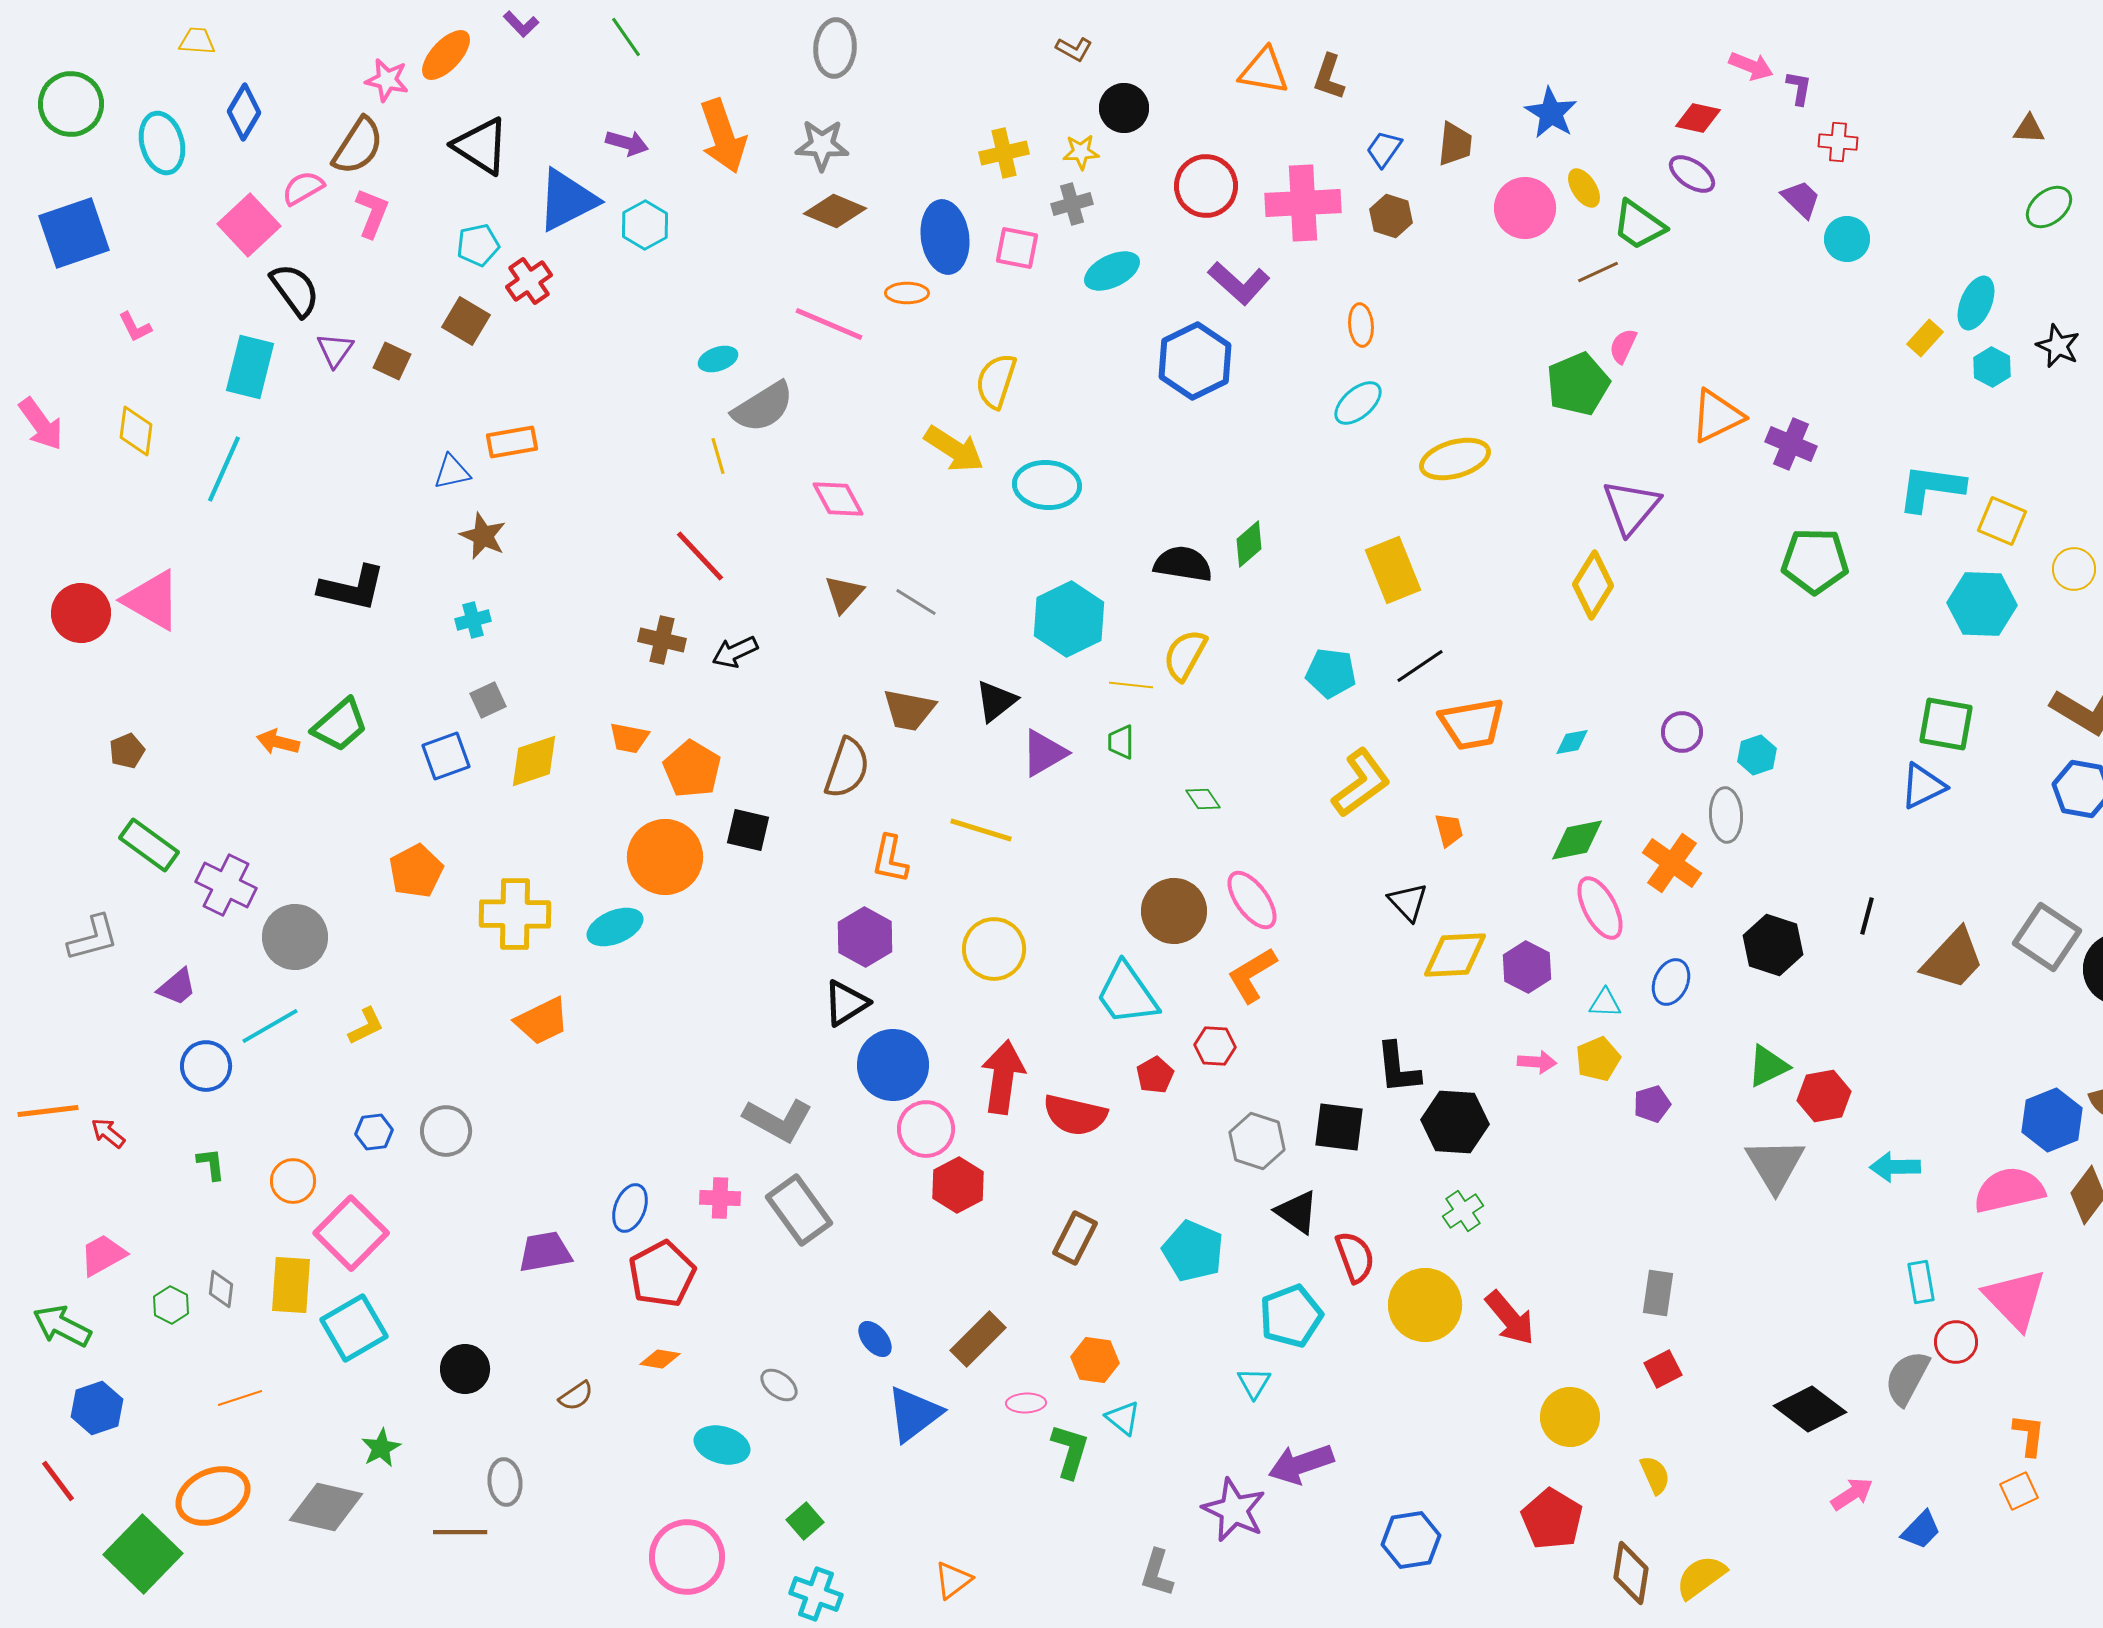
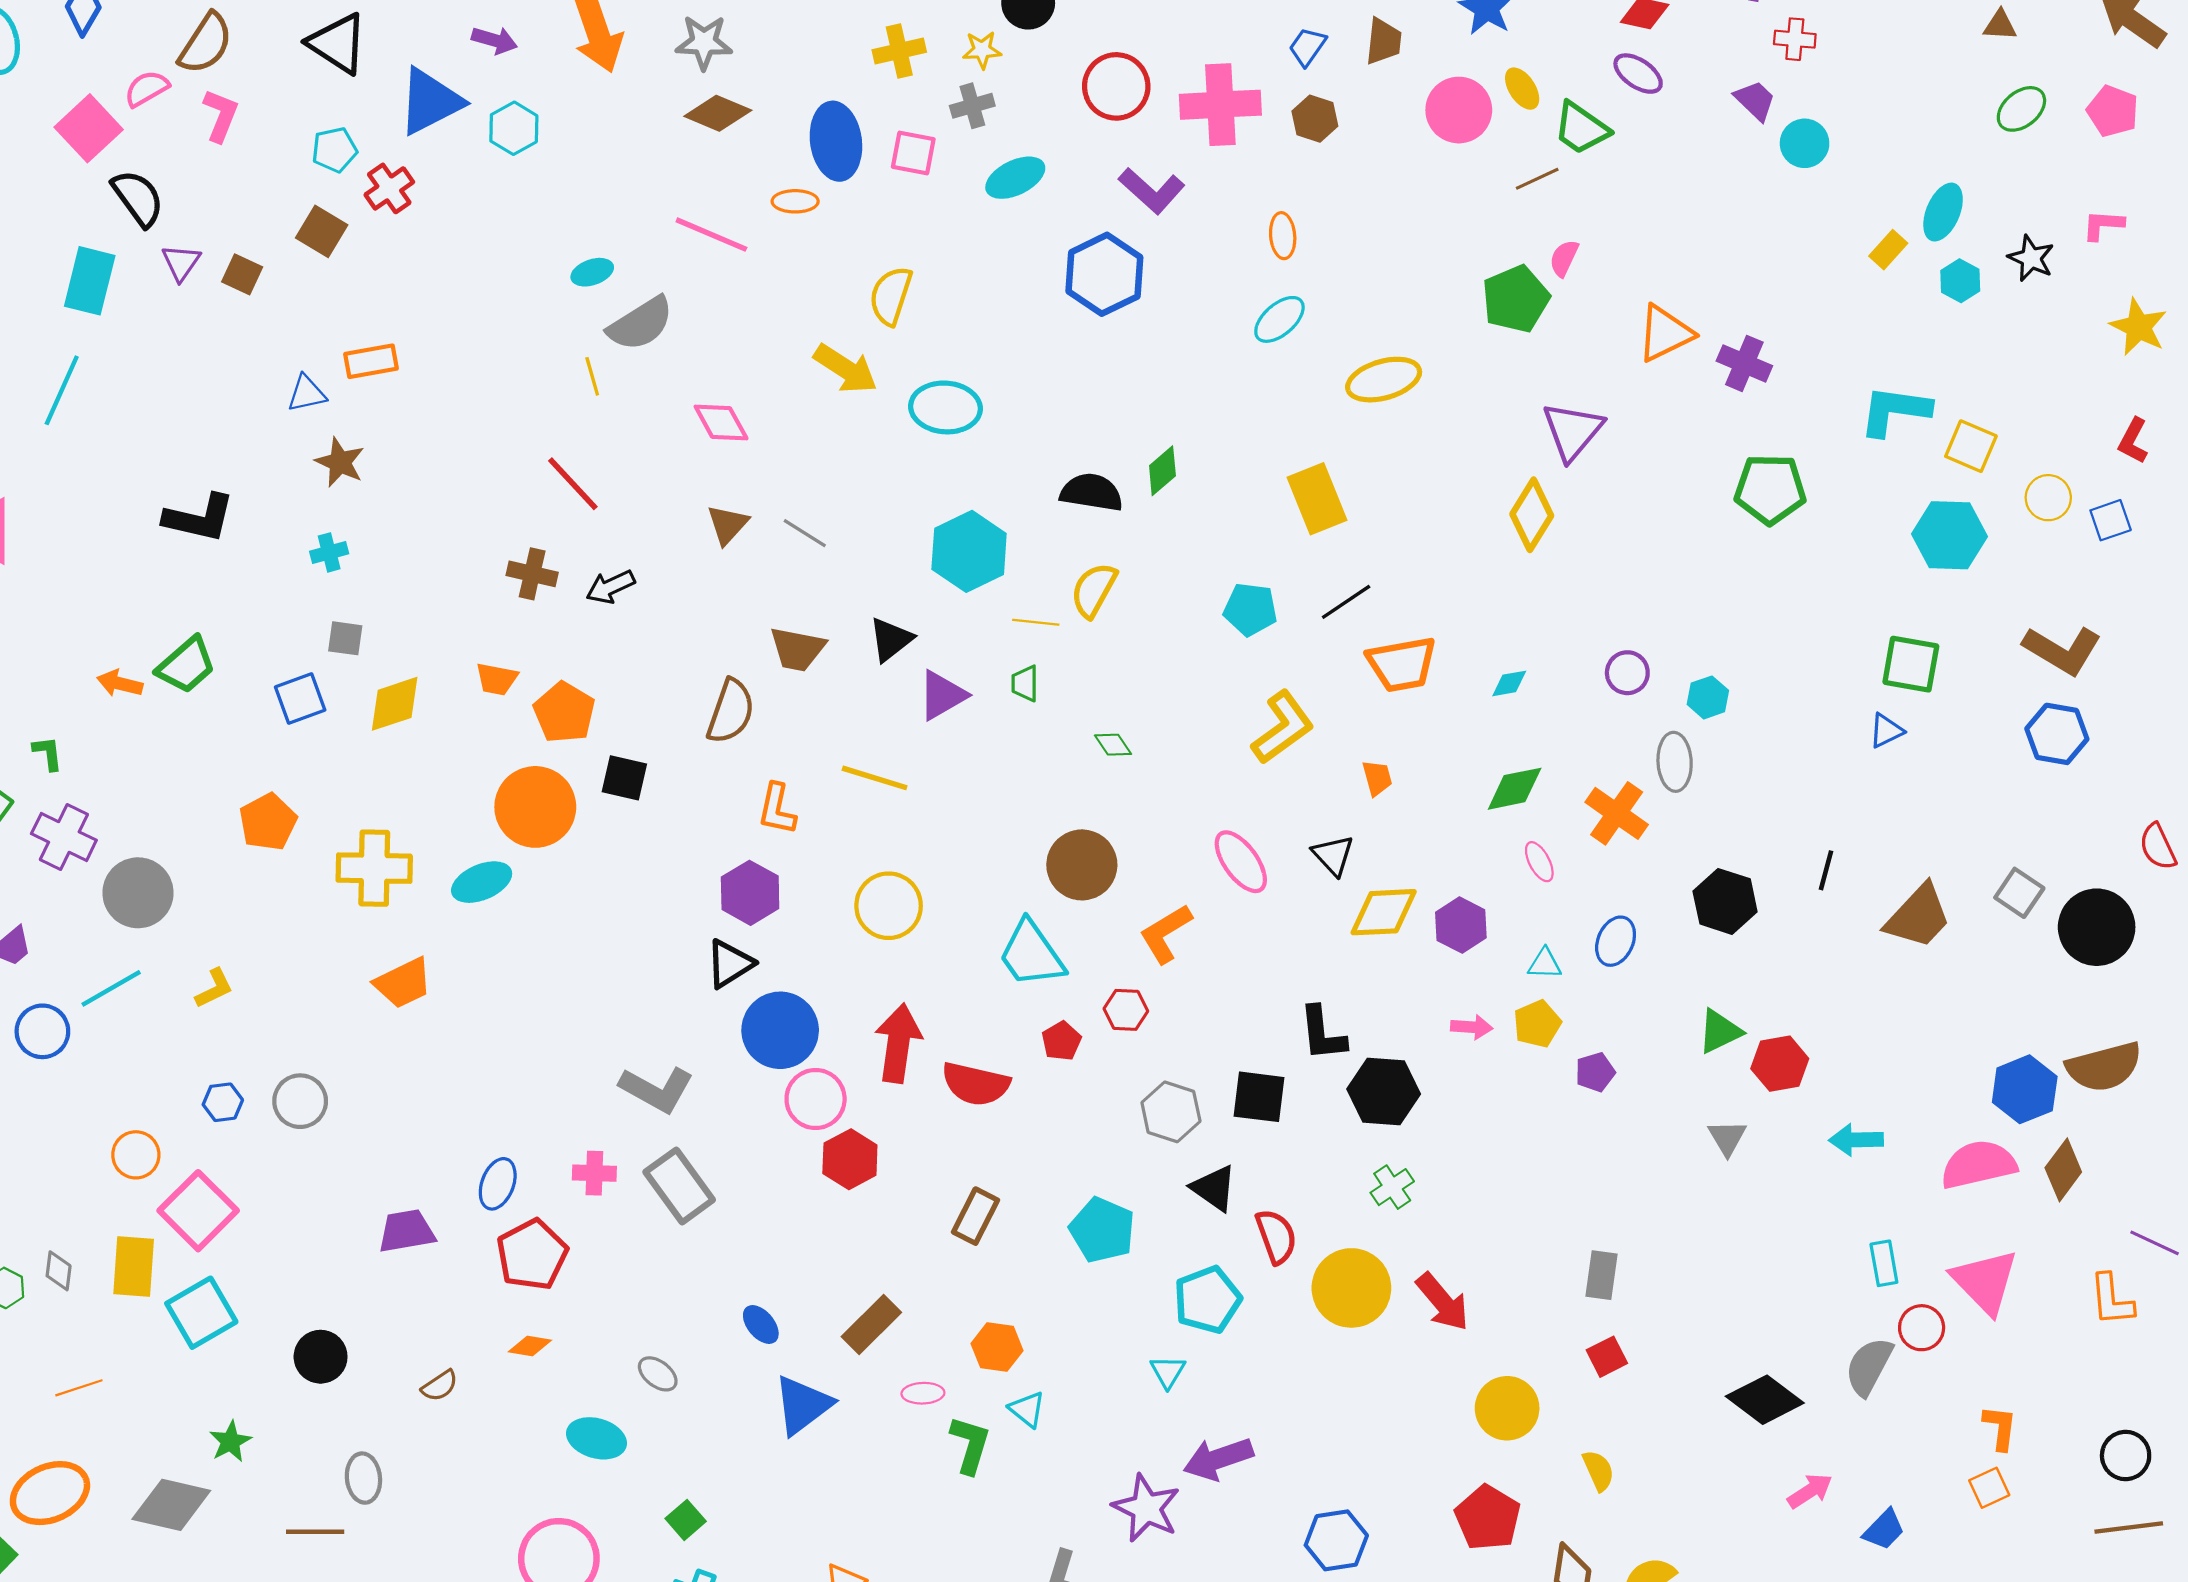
gray square: (488, 700) -> (345, 638), turned 33
blue triangle: (1923, 786) -> (1886, 731), size x0.7
pink ellipse: (1252, 900) -> (1241, 862), moved
pink ellipse: (1600, 908) -> (1539, 862), size x0.6
gray square: (2047, 937) -> (2019, 893), size x0.7
green L-shape: (211, 1164) -> (48, 753), moved
gray triangle: (1775, 1165) -> (1727, 1138), size x0.6

